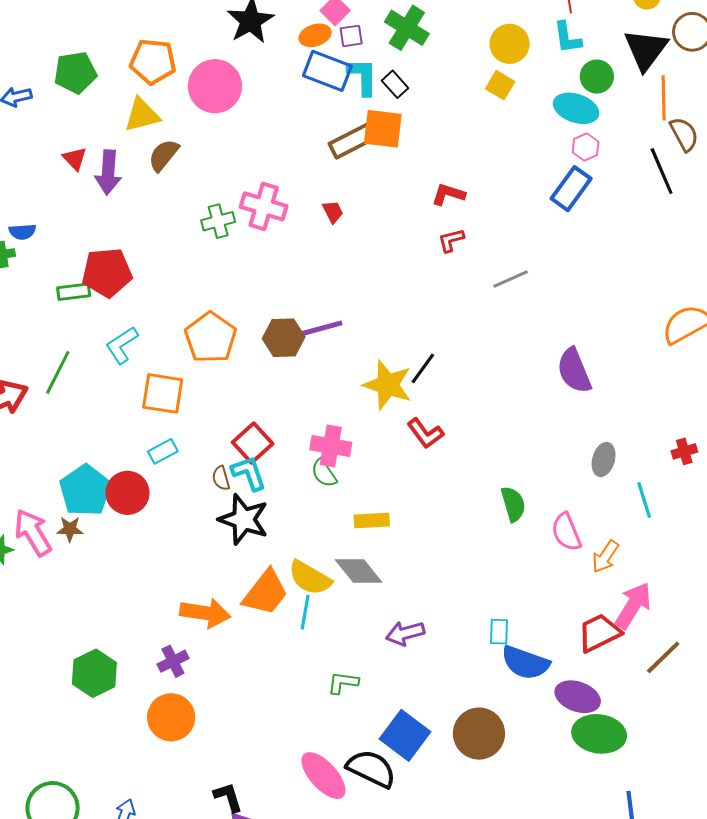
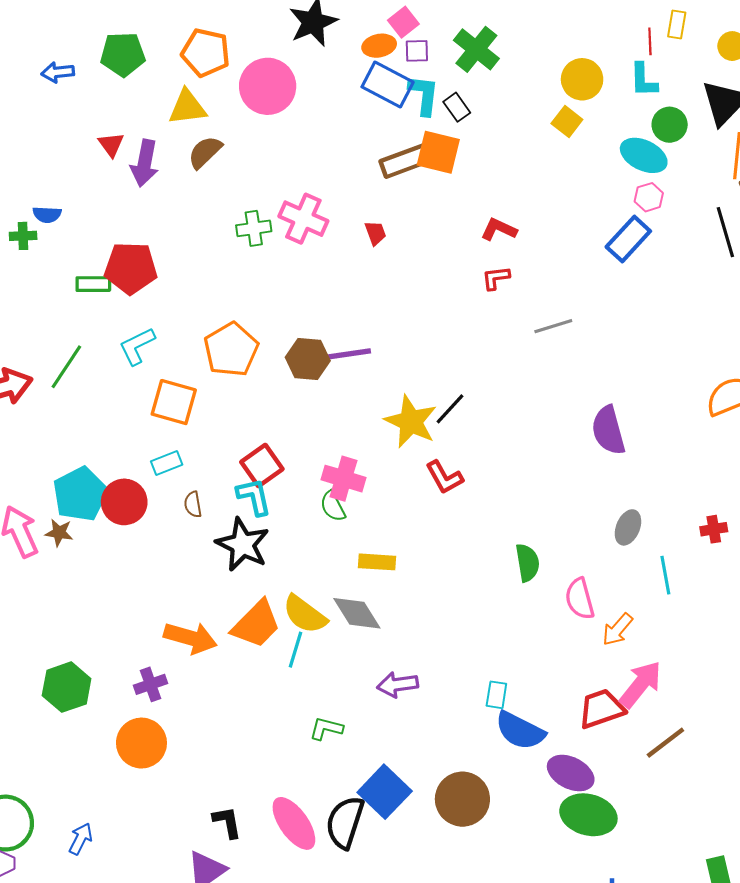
brown semicircle: (221, 478) -> (193, 504), moved
black semicircle: (371, 769) -> (345, 822), turned -105
black L-shape: (228, 797) -> (227, 822), moved

